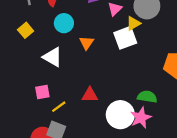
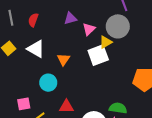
cyan circle: (64, 23) -> (48, 83), moved
white triangle: (53, 57) -> (36, 49), moved

